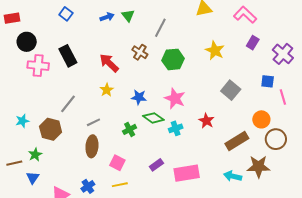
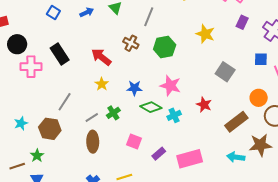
blue arrow: (107, 17) -> (87, 12), moved
green cross: (130, 129) -> (113, 113), moved
pink square: (117, 163) -> (134, 142), moved

